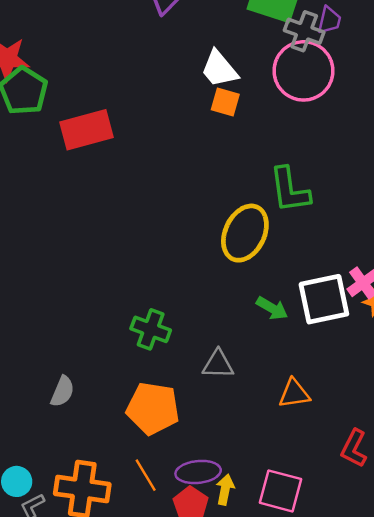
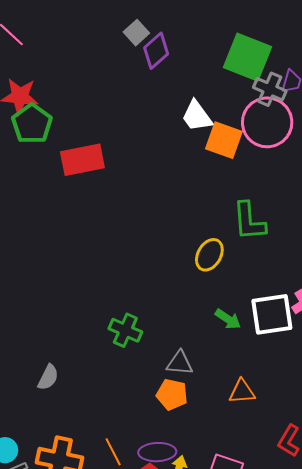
orange square: (225, 102) -> (224, 140), moved, size x1.5
yellow ellipse: (245, 233) -> (209, 255), size x0.7
orange pentagon: (153, 408) -> (172, 394), moved, size x0.7

